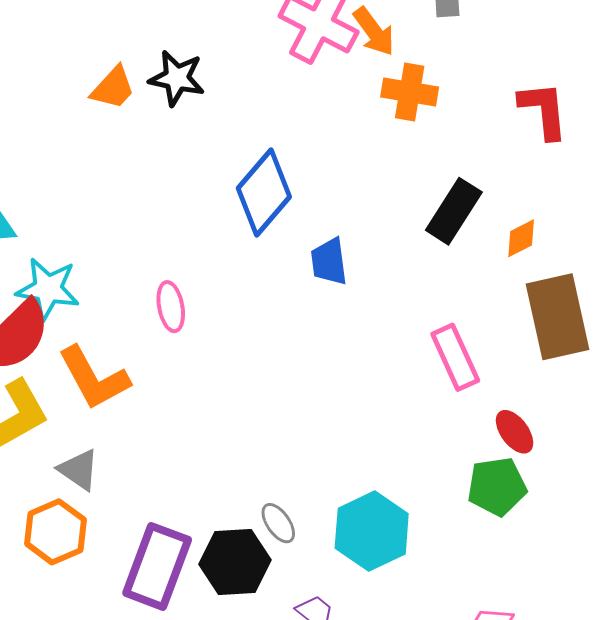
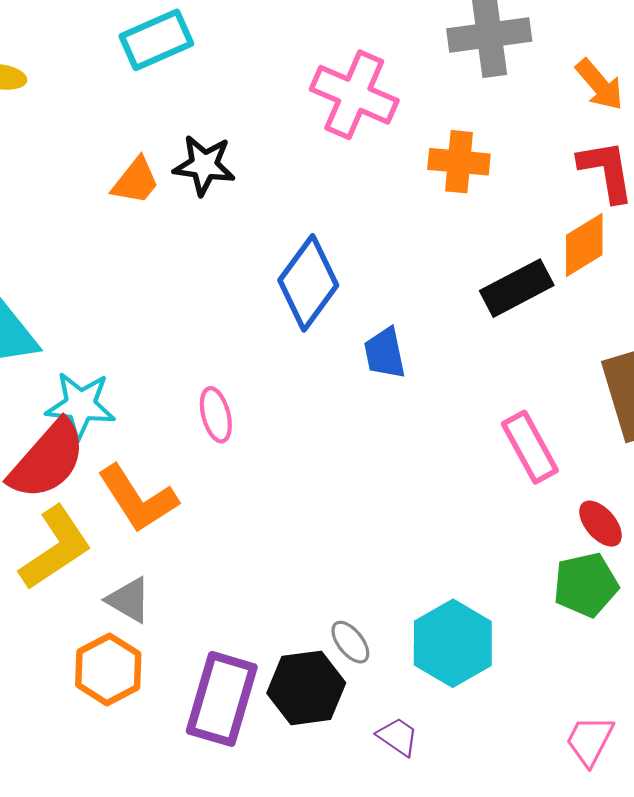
orange arrow: (374, 31) -> (600, 85), moved
black rectangle: (454, 211) -> (517, 288), turned 34
orange diamond: (521, 238) -> (584, 245), moved, size x1.5

